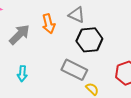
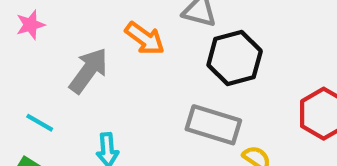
orange arrow: (49, 24) -> (145, 38), turned -30

